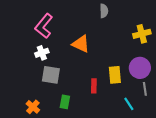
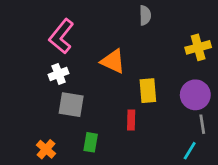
yellow rectangle: (115, 75) -> (148, 91), moved
cyan line: (129, 104) -> (190, 151), moved, turned 64

